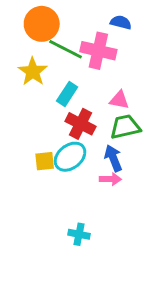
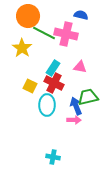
cyan rectangle: (67, 94) -> (53, 68), moved
green trapezoid: (125, 127) -> (88, 97), moved
cyan ellipse: (70, 157) -> (47, 105), turned -50
yellow square: (45, 161) -> (30, 86), moved, turned 32

